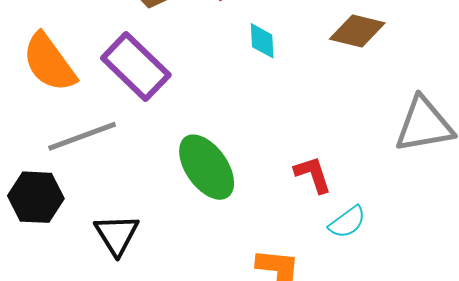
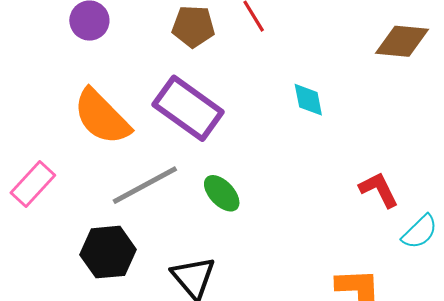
cyan diamond: (262, 41) -> (308, 100), moved
green ellipse: (207, 167) -> (222, 193), moved, size x0.6

